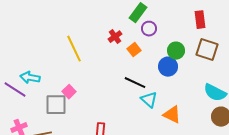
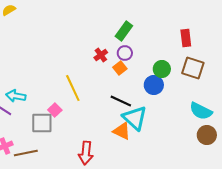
purple circle: (149, 29) -> (125, 53), moved
yellow line: (74, 49) -> (73, 88), moved
cyan triangle: (149, 100) -> (135, 118), size x1.5
orange triangle: (172, 115) -> (122, 131), moved

